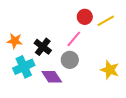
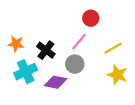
yellow line: (106, 21) -> (113, 48), moved
purple diamond: (52, 77) -> (56, 82), turned -45

